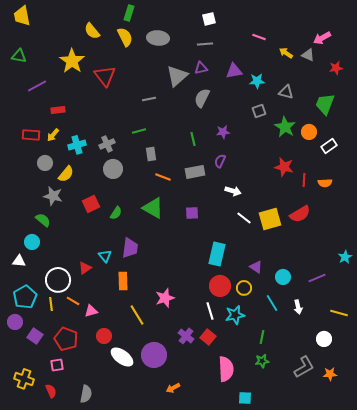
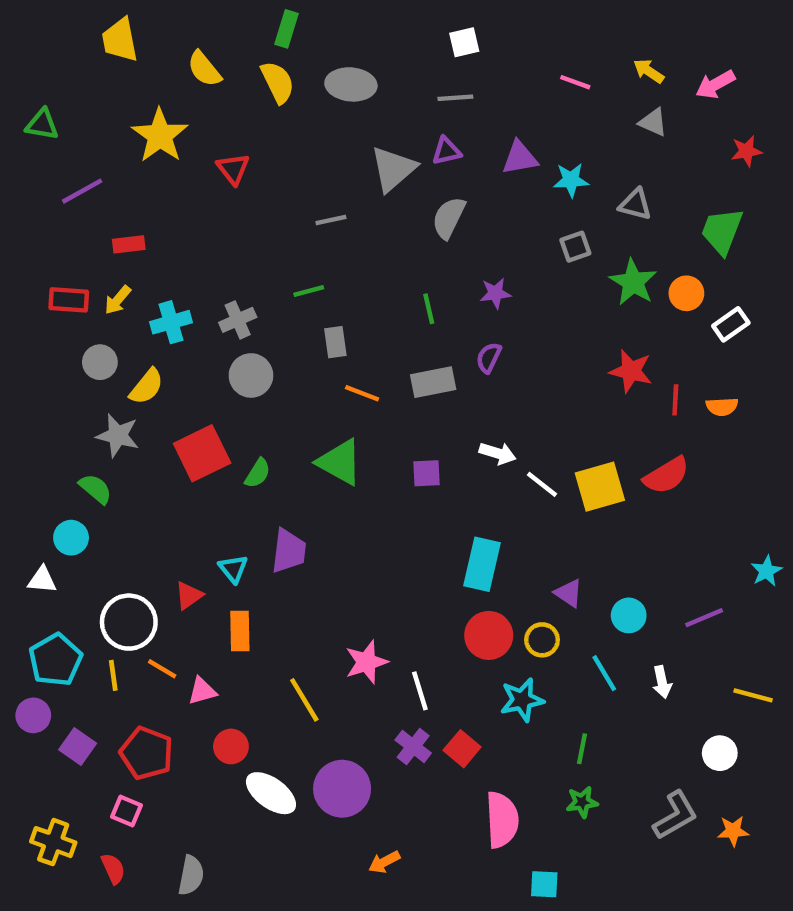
yellow trapezoid: (22, 16) -> (120, 40), moved
yellow arrow: (286, 53) -> (649, 71), moved
gray triangle: (308, 55) -> (653, 122), moved
red triangle: (105, 76) -> (233, 169), size x0.7
white arrow: (233, 191) -> (498, 453), moved
red square: (91, 204) -> (202, 453), size x1.4
orange rectangle: (123, 281) -> (240, 631), moved
white line: (210, 311) -> (420, 691), moved
pink square: (57, 365) -> (127, 811), turned 32

